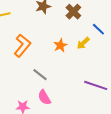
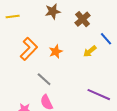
orange star: (60, 45) -> (56, 52), moved

